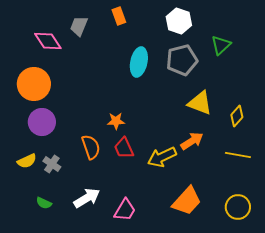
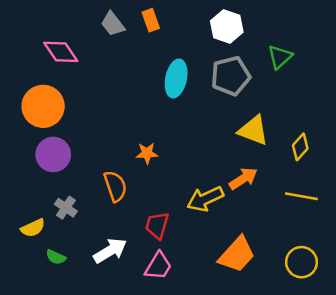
gray trapezoid: (79, 26) -> (113, 24), moved, turned -60
red trapezoid: (124, 148) -> (157, 225), moved, turned 40
yellow semicircle: (27, 161) -> (33, 228), moved

